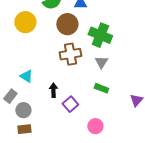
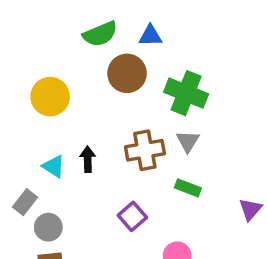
yellow circle: (25, 22) -> (50, 97), moved
brown cross: (70, 54) -> (145, 150), moved
black arrow: (53, 90) -> (88, 159), moved

